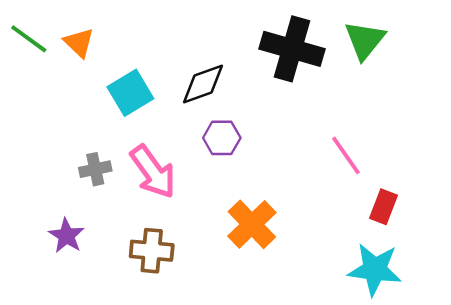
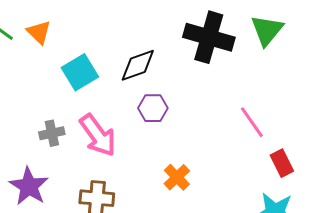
red rectangle: (384, 207) -> (282, 163), turned -48
orange cross: (252, 224) -> (177, 177), size x0.7
purple star: (66, 236) -> (29, 186), size x1.4

